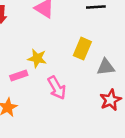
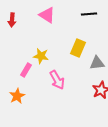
pink rectangle: (19, 76) -> (26, 70), turned -40

